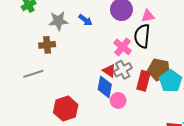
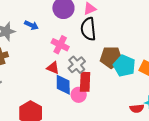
pink cross: (123, 47) -> (60, 45), moved
red triangle: (109, 71) -> (53, 68), moved
red rectangle: (144, 81) -> (85, 82), moved

